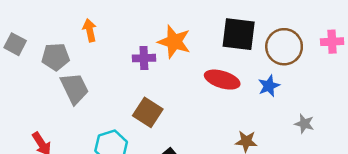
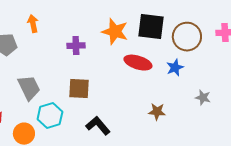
orange star: (174, 42) -> (115, 32), moved
gray trapezoid: (74, 88) -> (29, 88), moved
brown square: (148, 112) -> (79, 89), turned -30

